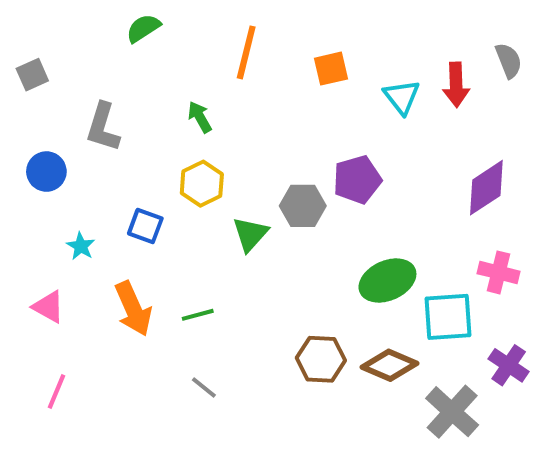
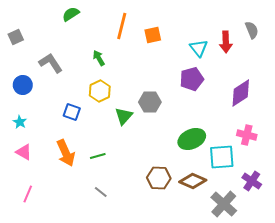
orange square: (331, 69) -> (153, 35), moved
gray L-shape: (103, 127) -> (51, 63), turned 130
purple pentagon: (357, 180) -> (192, 79), moved
cyan star: (81, 246) -> (20, 122), moved

